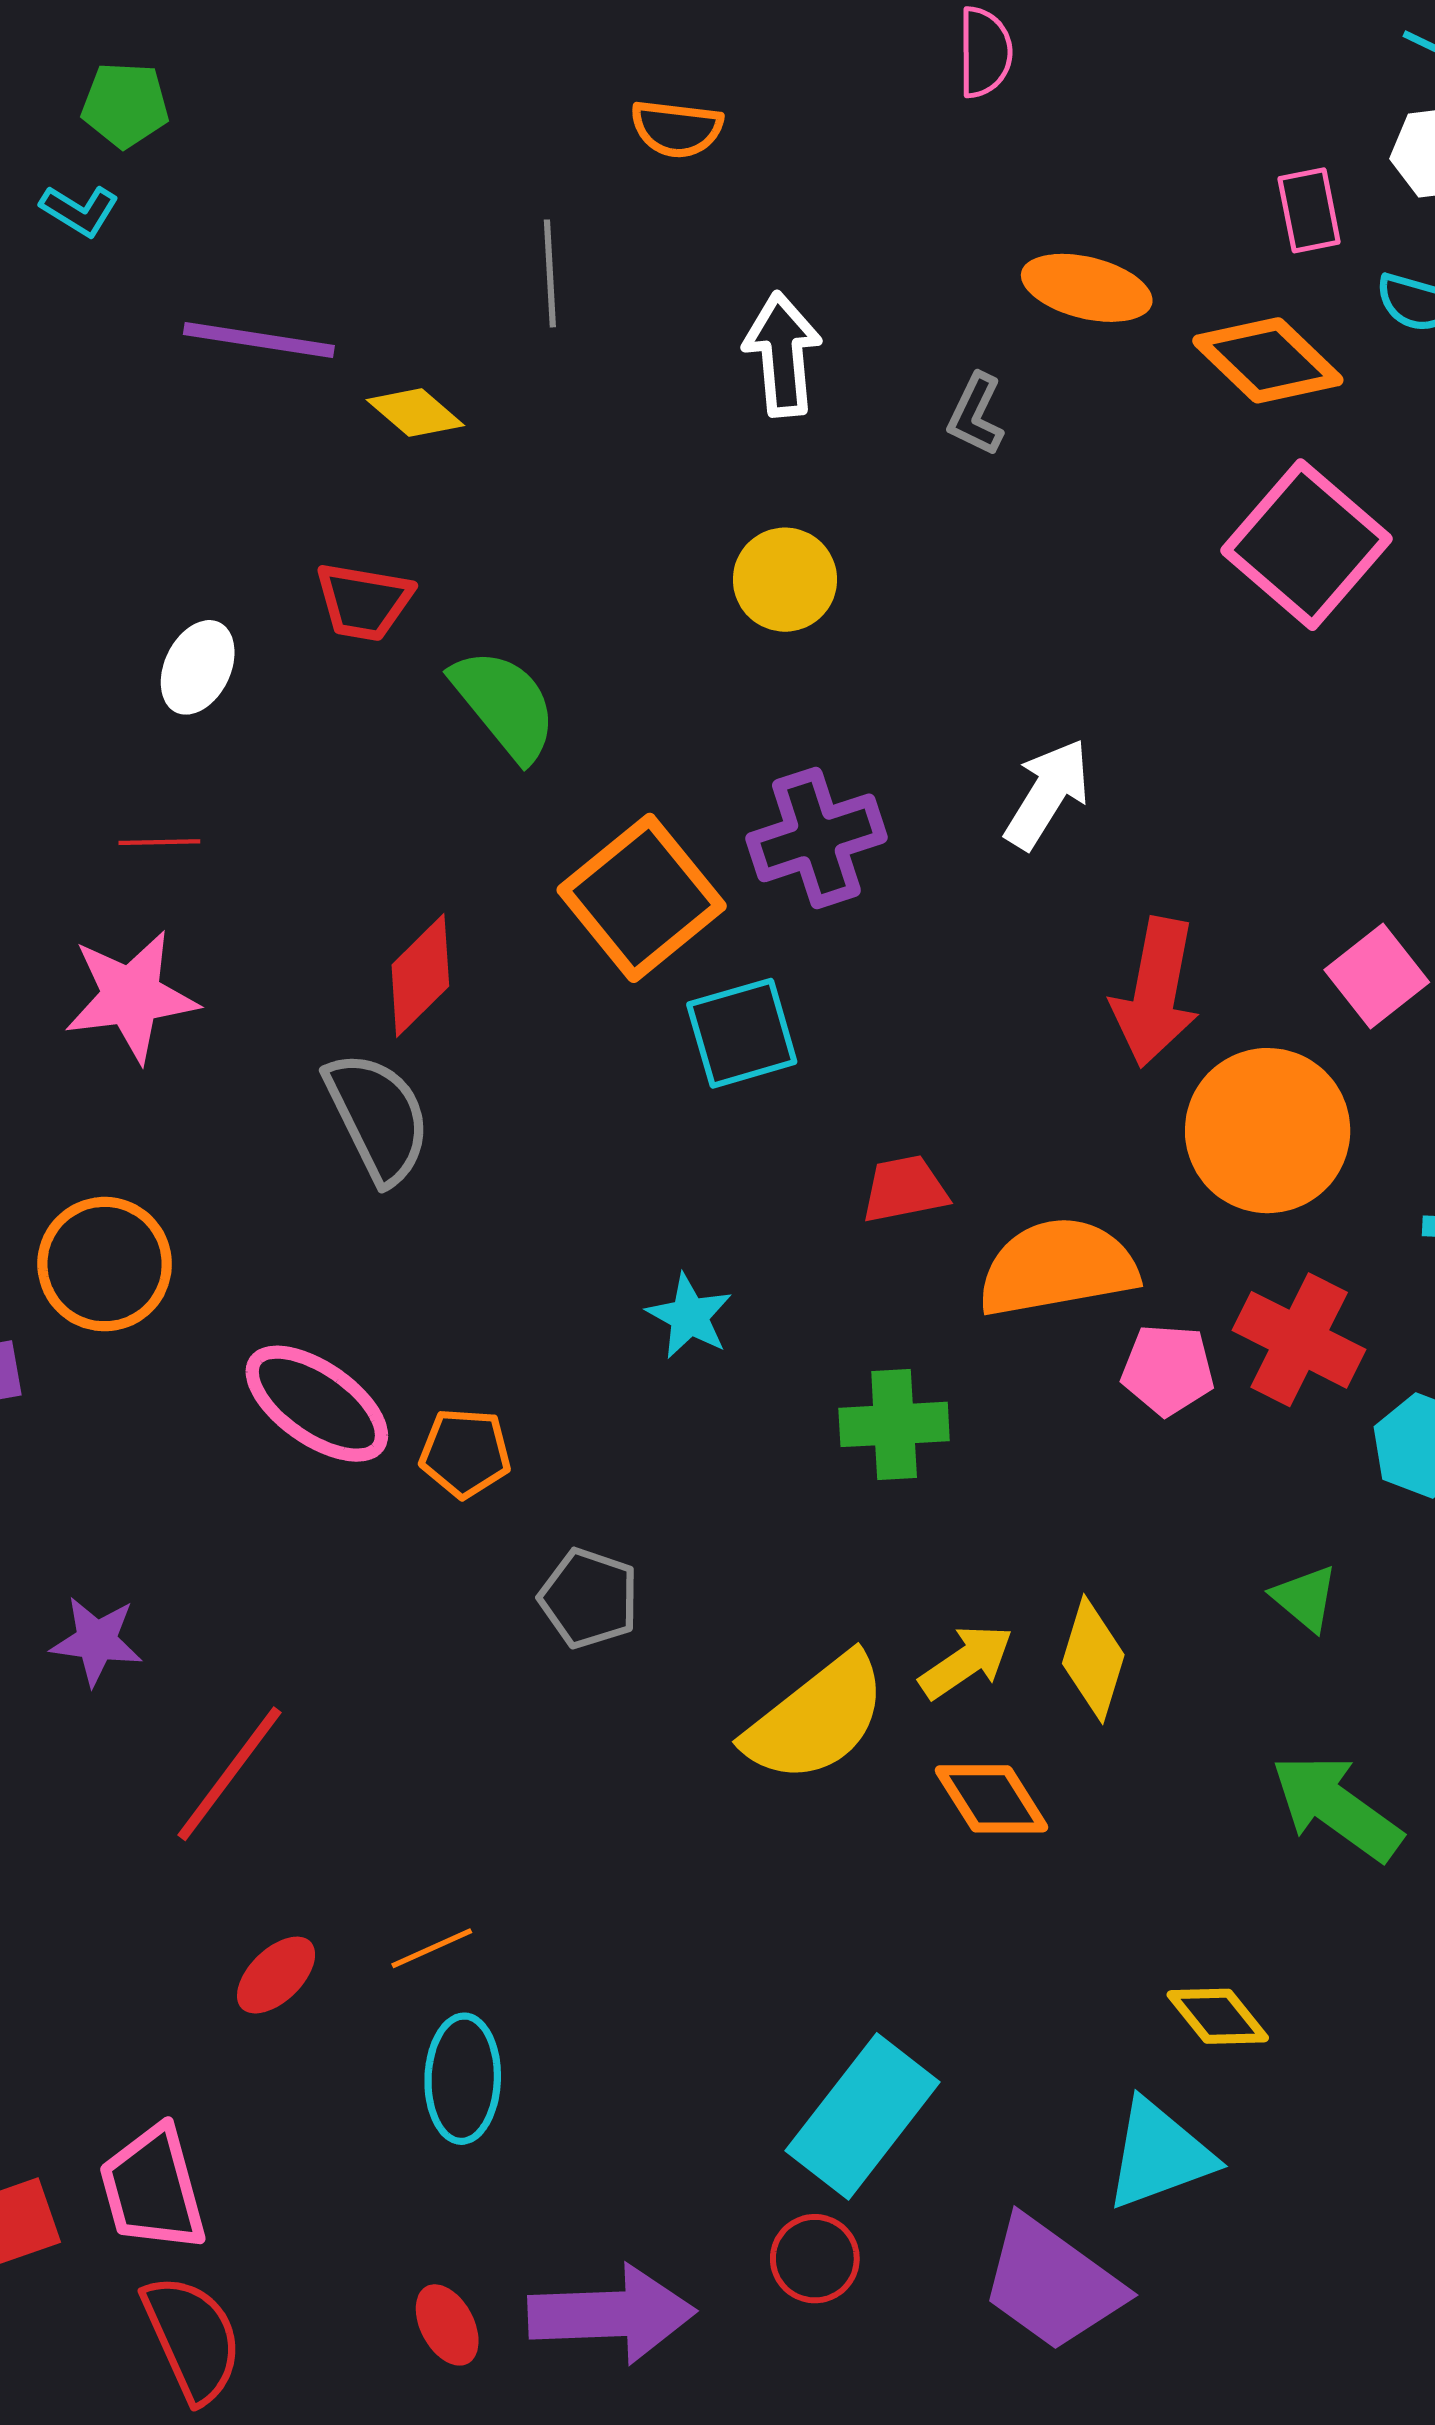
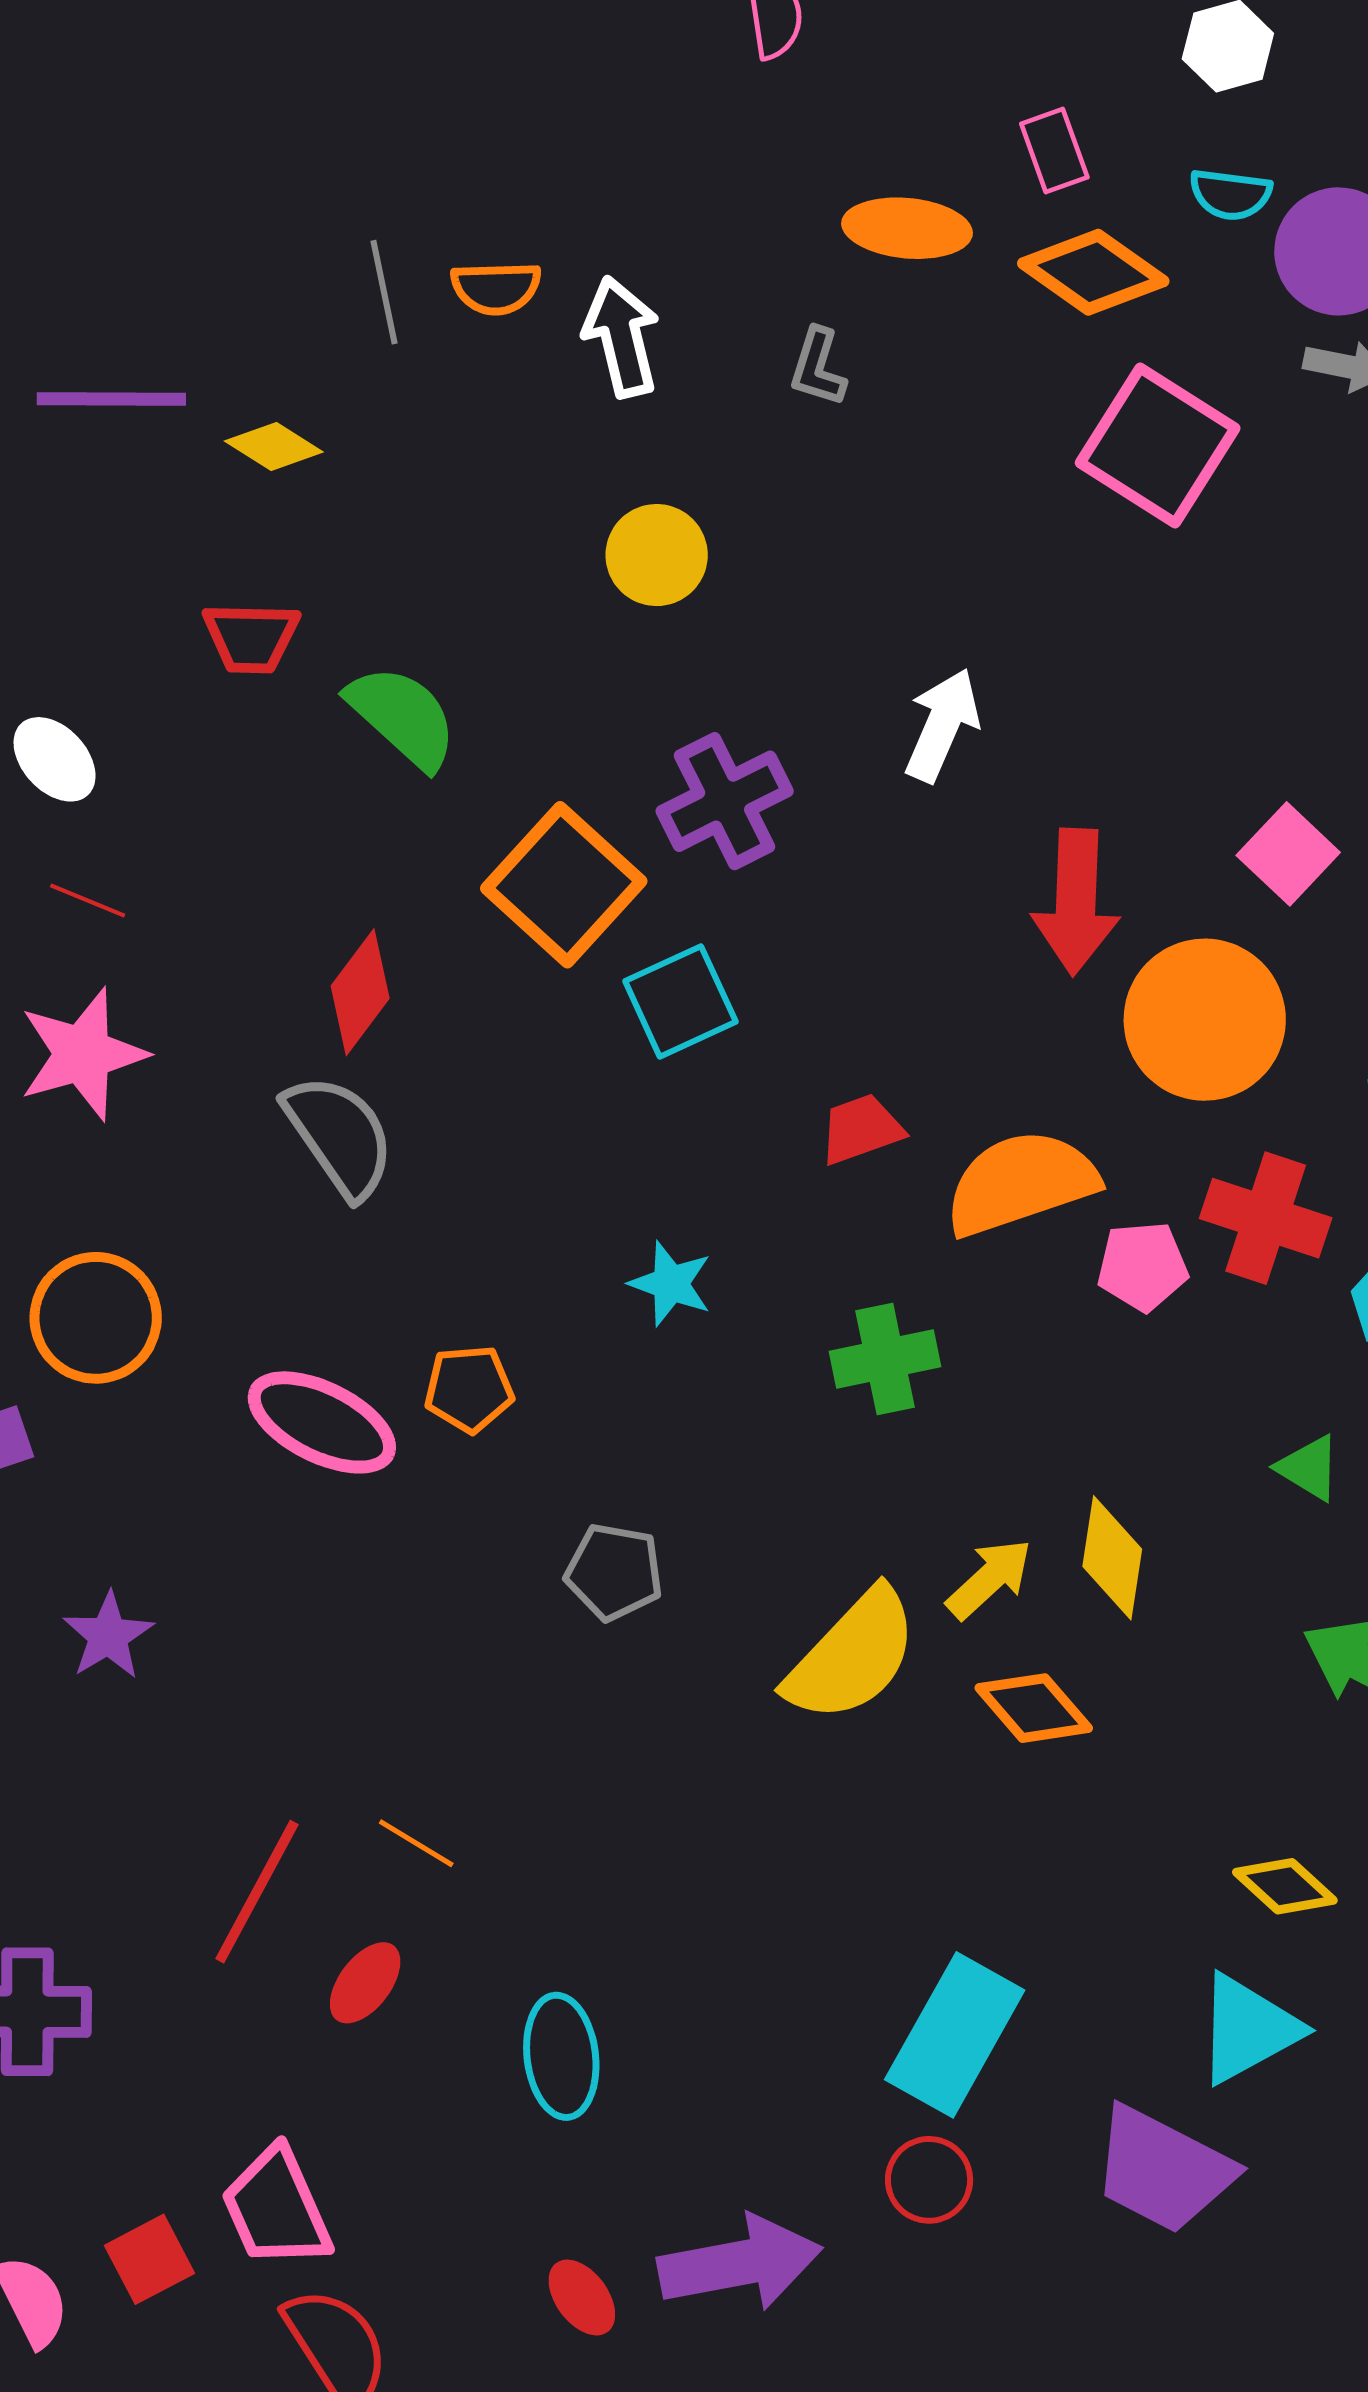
orange semicircle: (677, 129) -> (496, 288), moved
pink rectangle: (1309, 210) -> (1054, 151), moved
white ellipse: (198, 667) -> (55, 759), moved, turned -60
red line: (159, 842) -> (88, 900), turned 32
orange pentagon: (465, 1453) -> (469, 1389), moved
purple star: (96, 1641) -> (108, 1636), moved, turned -30
red line: (230, 1774) -> (257, 1892), moved
orange line: (432, 1948) -> (416, 1843), moved, turned 64

